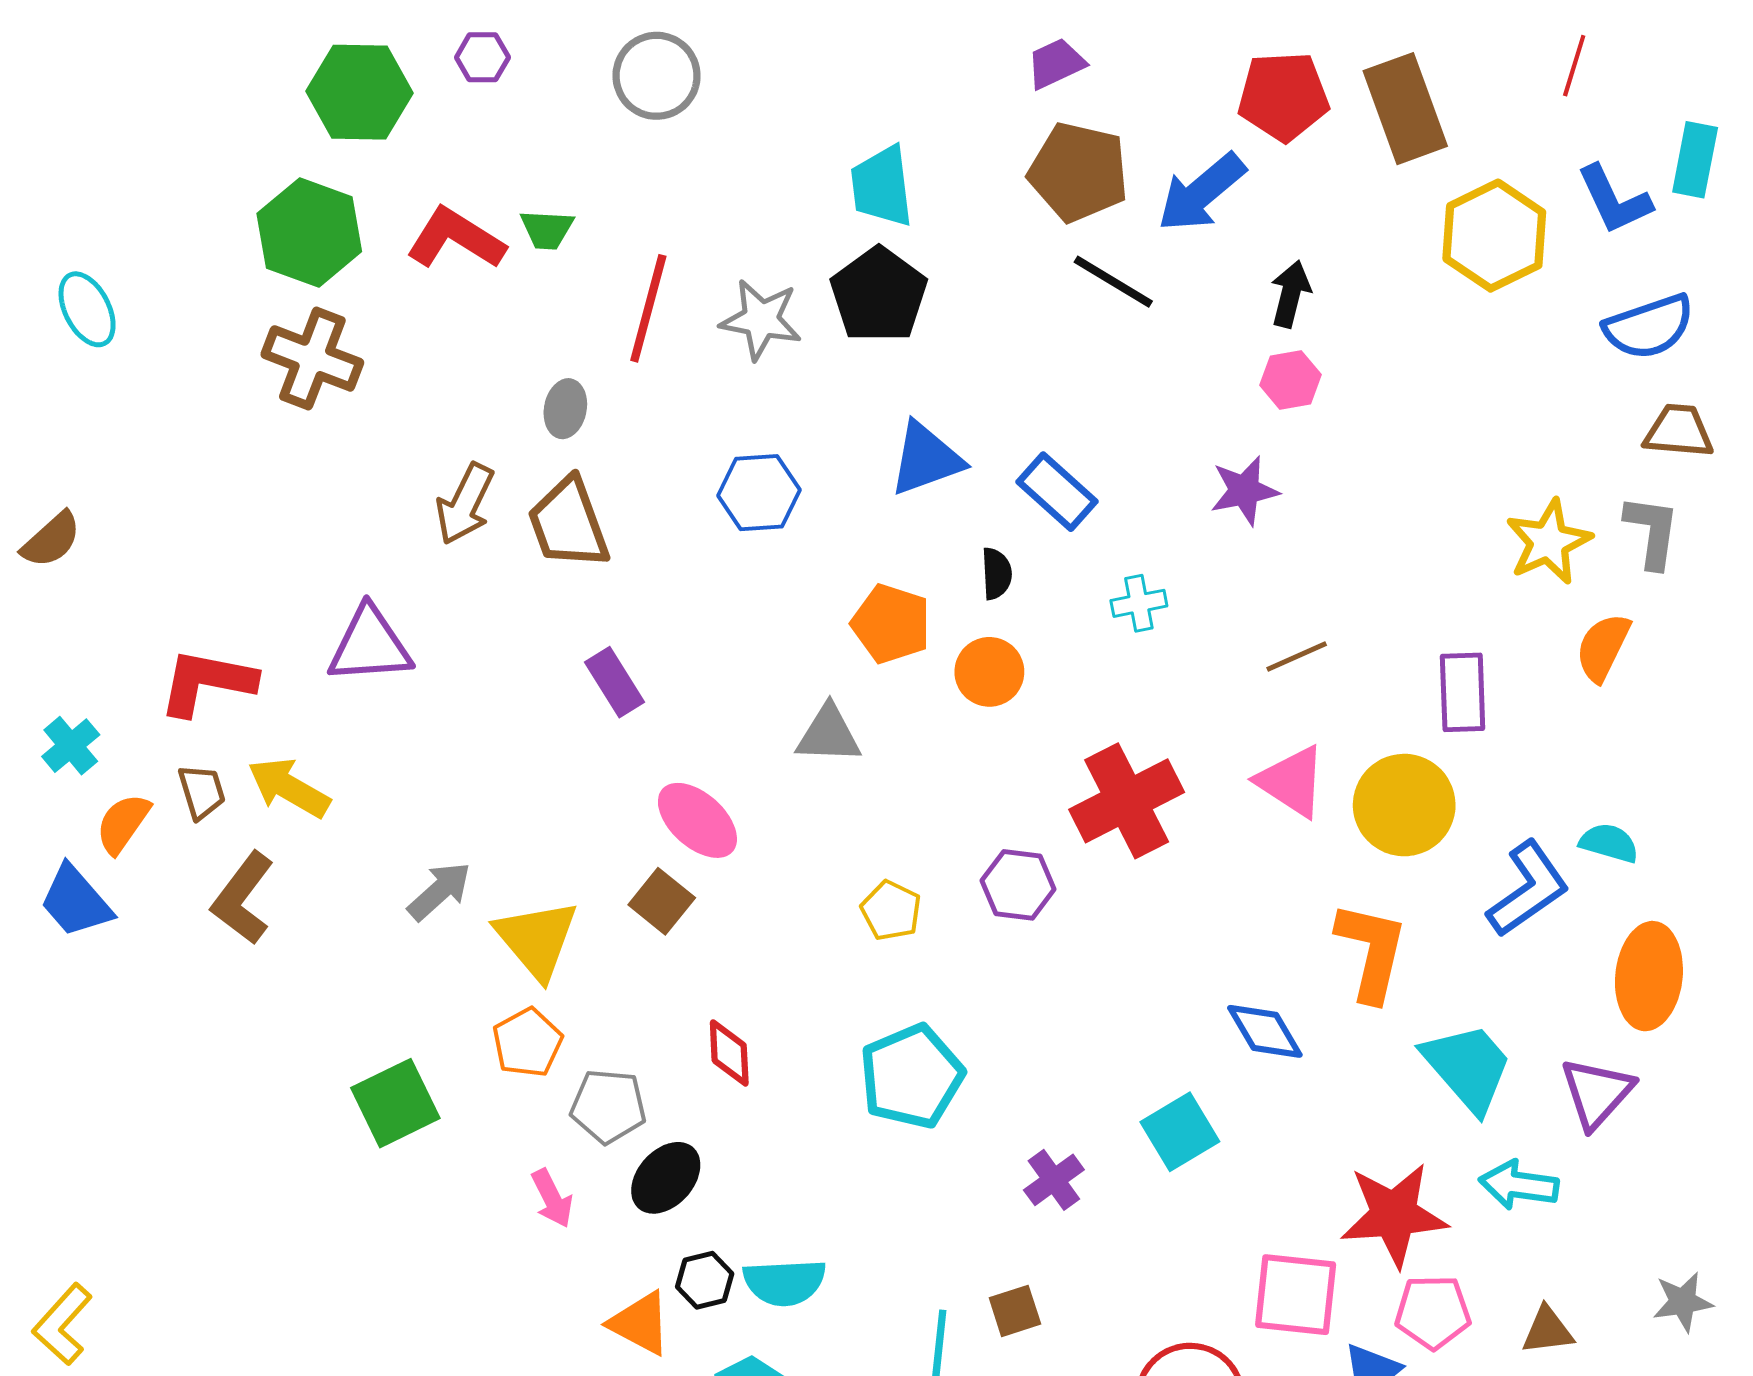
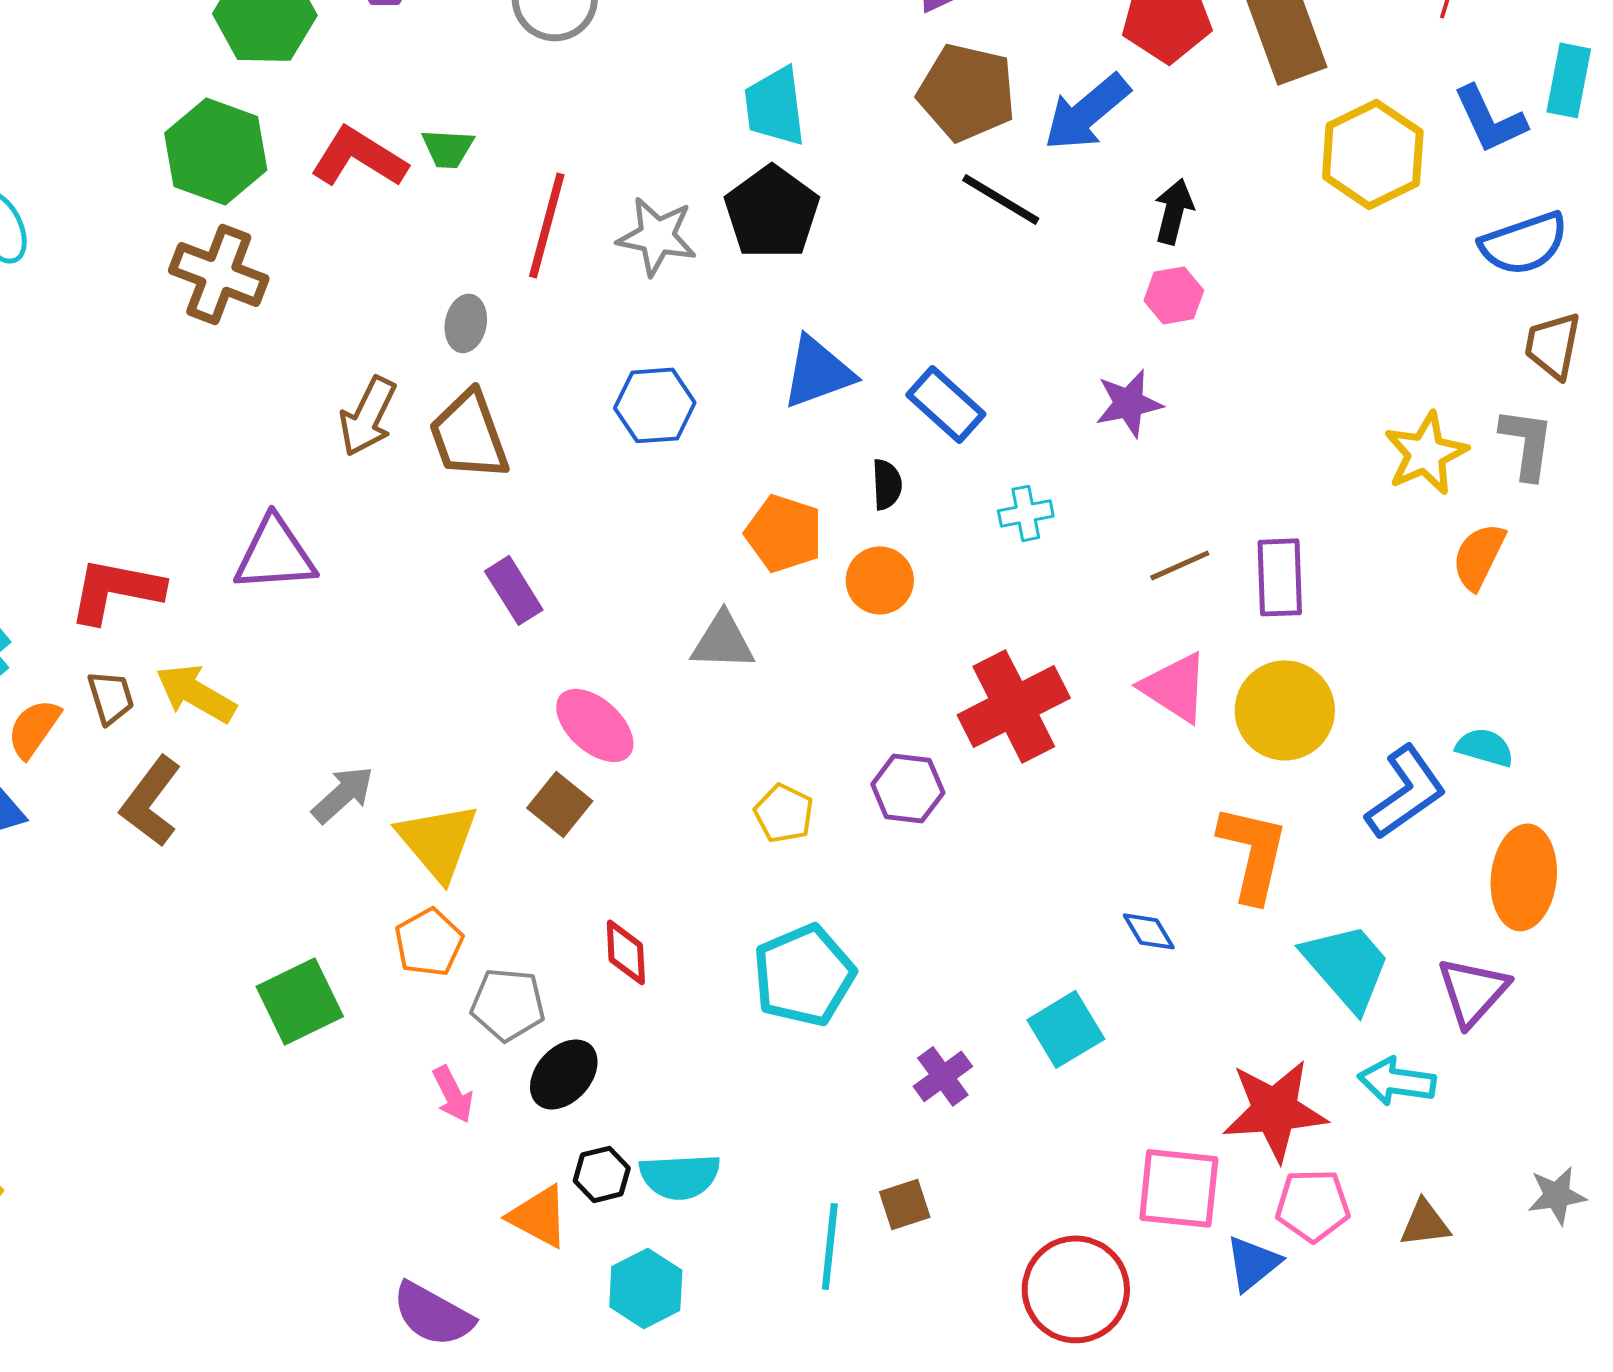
brown trapezoid: (1679, 431) -> (1553, 345), turned -84
purple rectangle: (1463, 692) -> (1280, 577), moved
blue diamond: (1265, 1031) -> (1149, 931), size x0.7

